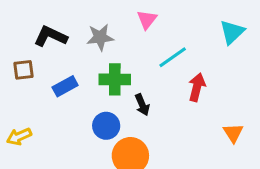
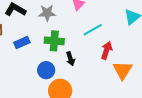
orange triangle: (233, 133) -> (123, 70), moved, size x1.5

